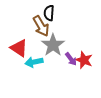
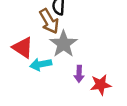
purple arrow: (71, 59) -> (79, 74), moved, turned 40
red star: (84, 60) -> (101, 85), moved, turned -30

